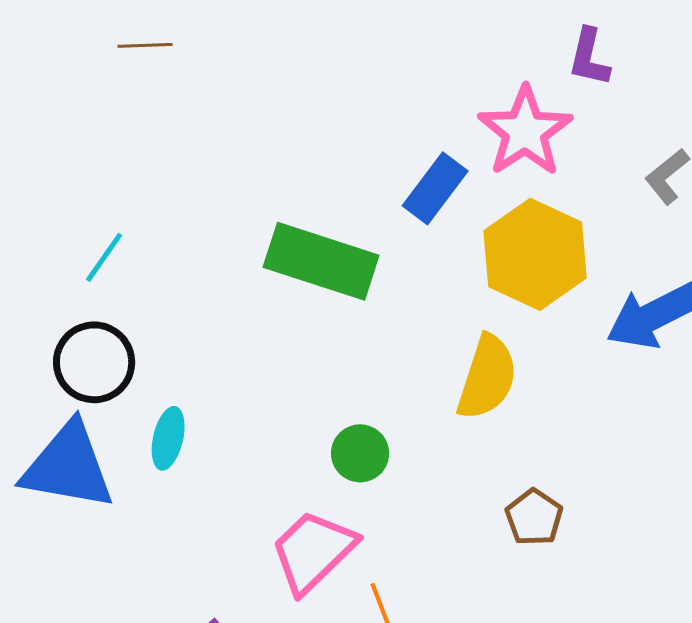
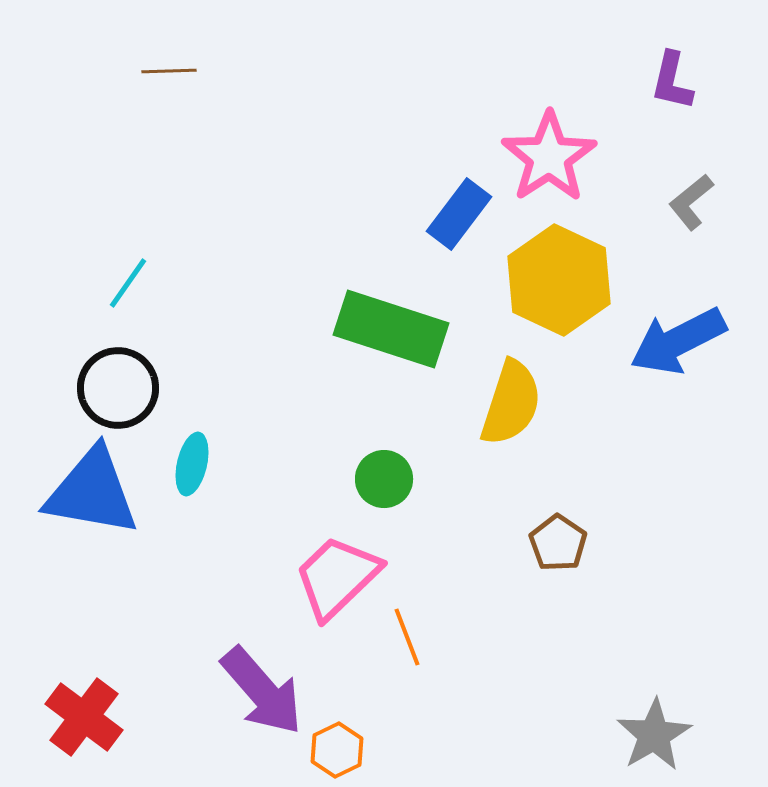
purple L-shape: (589, 57) -> (672, 81), moved
green rectangle: (321, 261) -> (391, 329), moved

